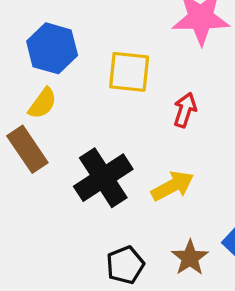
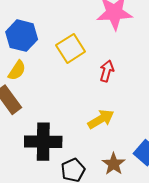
yellow square: (129, 72) -> (71, 48), turned -36
black cross: (103, 178) -> (43, 142), moved, turned 36

